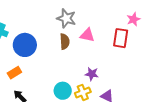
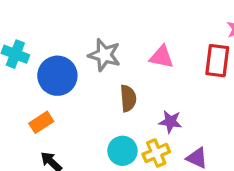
gray star: (66, 18) -> (104, 55), moved
brown semicircle: (65, 42) -> (128, 98), moved

